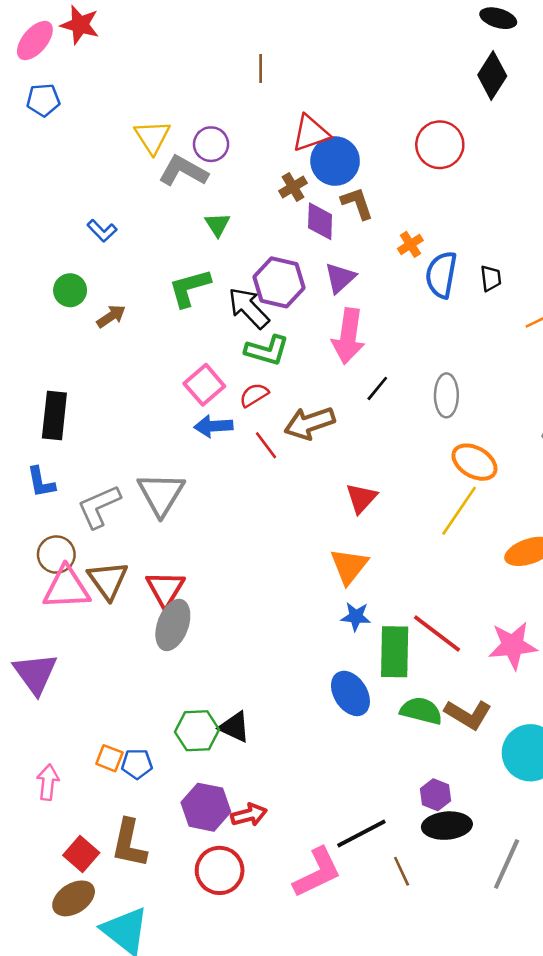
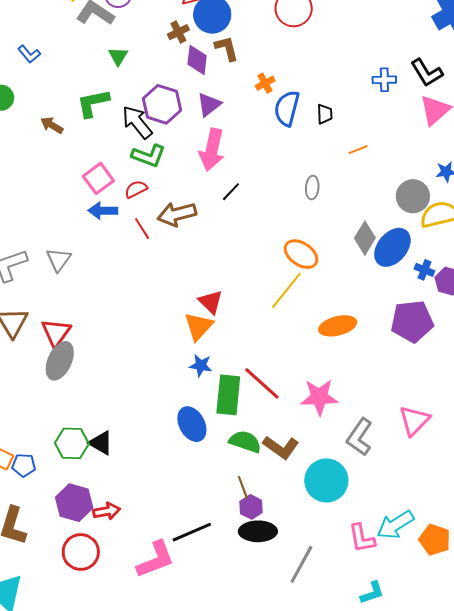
brown arrow: (111, 316) -> (52, 125), moved, turned -120
gray ellipse: (446, 395) -> (312, 187), moved, size x0.7
gray triangle: (161, 494) -> (59, 260), size x0.7
red triangle: (361, 498) -> (211, 302), moved, turned -32
brown line: (402, 871) -> (243, 488), moved

